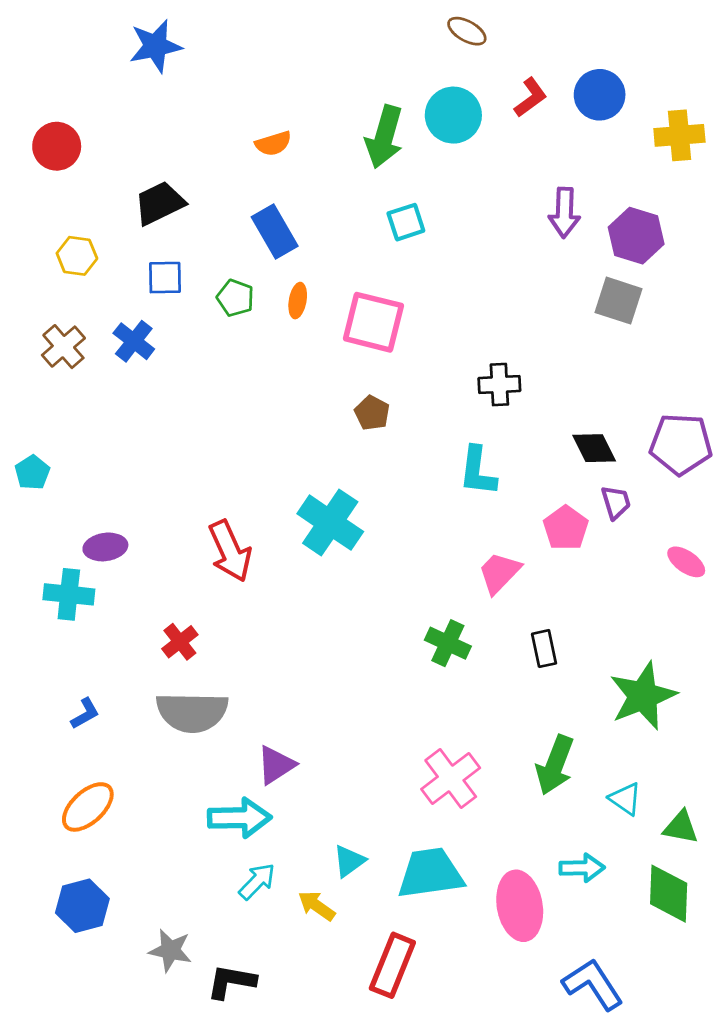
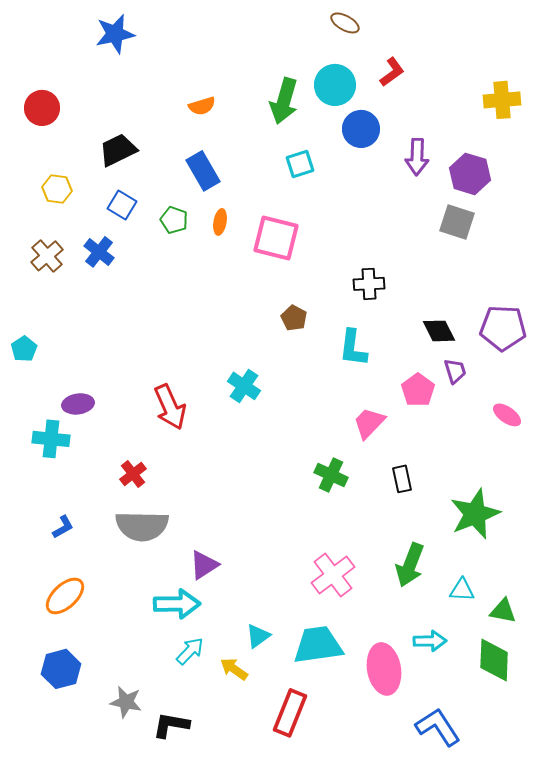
blue circle: (600, 95) -> (361, 129), moved
blue square: (165, 278) -> (122, 205), turned 32
brown pentagon: (372, 413) -> (294, 318), moved
cyan cross: (330, 523) -> (244, 386), size x0.7
cyan triangle: (625, 799) -> (462, 590), turned -32

